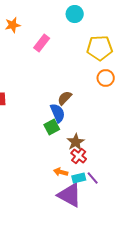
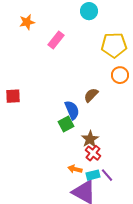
brown semicircle: (65, 98) -> (91, 95), moved

